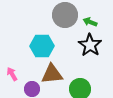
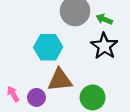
pink arrow: (12, 74) -> (13, 94), moved

